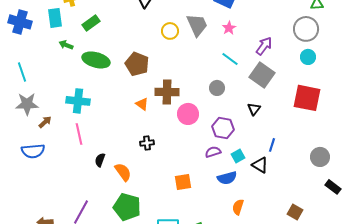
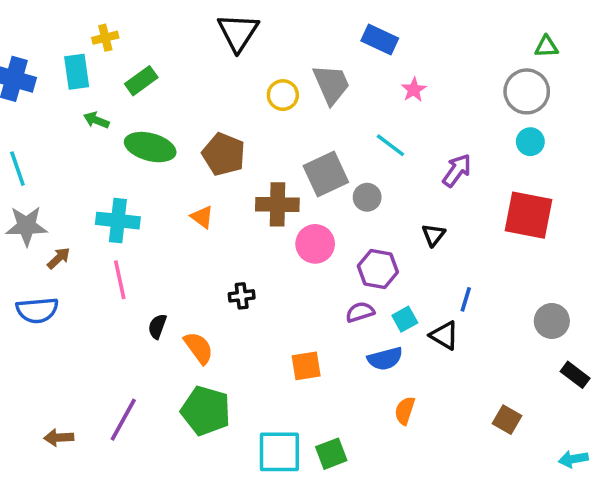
pink star: (229, 28) -> (414, 90), moved
purple arrow: (264, 46) -> (457, 170), moved
gray square: (262, 75) -> (326, 174), moved, turned 30
orange triangle: (142, 104) -> (202, 217), moved

